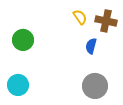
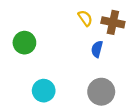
cyan circle: (18, 85) -> (44, 91), moved

